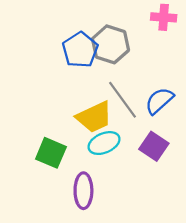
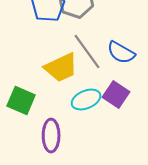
blue semicircle: (159, 101) -> (121, 52), turned -108
cyan ellipse: (104, 143) -> (86, 100), moved

